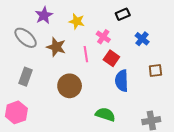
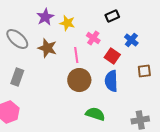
purple star: (44, 15) -> (45, 17), moved
red square: (111, 58) -> (112, 56), moved
brown circle: (70, 86) -> (79, 80), moved

